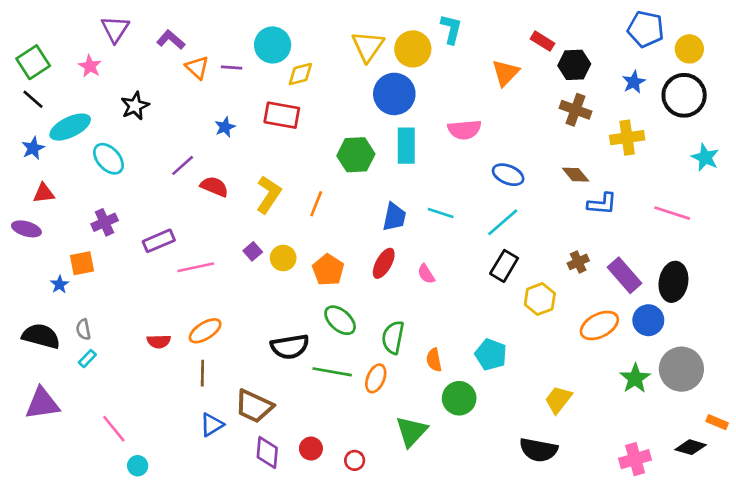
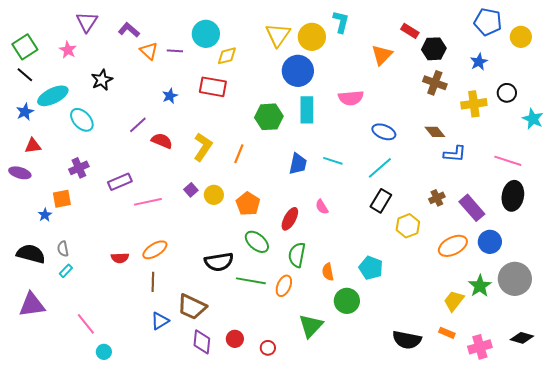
black circle: (684, 95) -> (507, 93), moved, size x0.6
red ellipse: (384, 263) -> (290, 219), moved
black ellipse: (673, 282) -> (513, 196), moved
yellow trapezoid: (558, 400) -> (454, 301), moved
orange rectangle: (717, 422) -> (447, 333), moved

